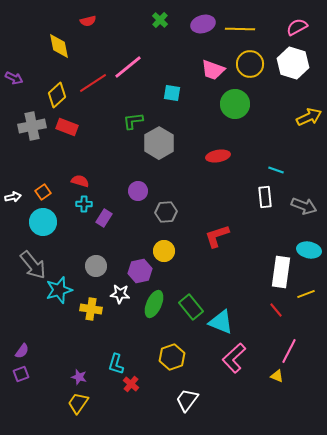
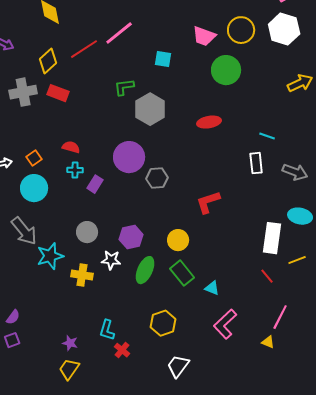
purple circle: (138, 191) -> (129, 157), size x1.6
yellow circle: (164, 251) -> (178, 240), moved
cyan triangle: (221, 322) -> (212, 288), size x0.6

